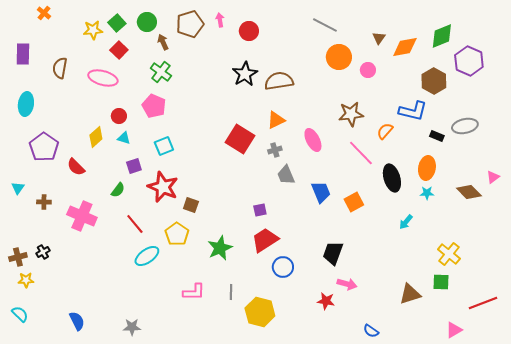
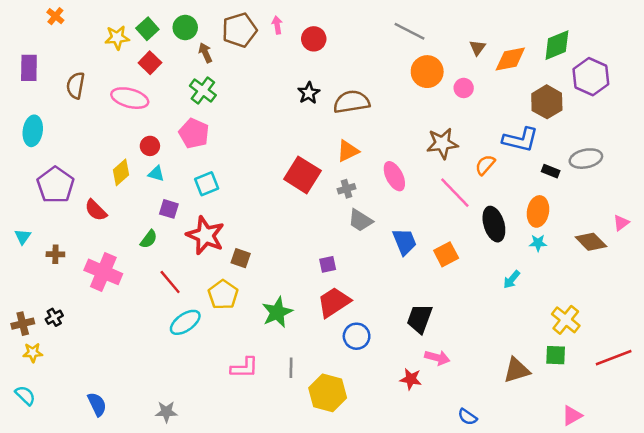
black star: (245, 74) -> (309, 93), size x0.7
purple square: (134, 166) -> (169, 209), turned 35
gray trapezoid: (286, 175) -> (360, 220), turned -35
red line: (483, 303) -> (614, 358), moved

